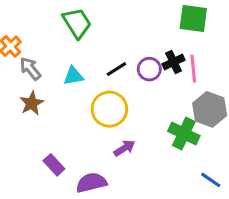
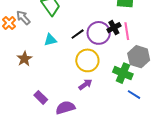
gray arrow: (30, 69) -> (23, 18), moved
purple circle: (149, 69) -> (99, 33), size x1.5
yellow circle: (109, 109) -> (87, 60), moved
blue line: (211, 180) -> (134, 95), moved

